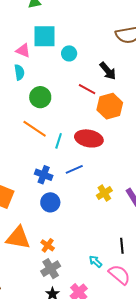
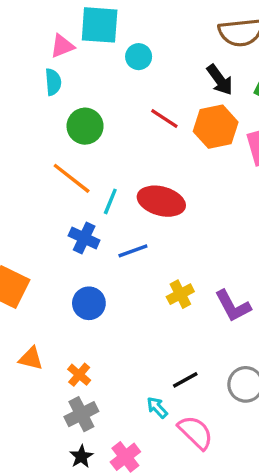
pink triangle: (23, 51) -> (62, 46), turned -49
black arrow: (108, 71) -> (220, 80), moved
orange hexagon: (110, 106) -> (216, 127), moved
blue cross: (44, 175) -> (84, 238), moved
orange triangle: (18, 238) -> (31, 358), size x0.6
black line: (122, 246) -> (185, 380), moved, turned 63

